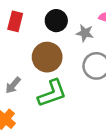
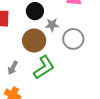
gray star: (85, 33) -> (52, 25), moved

